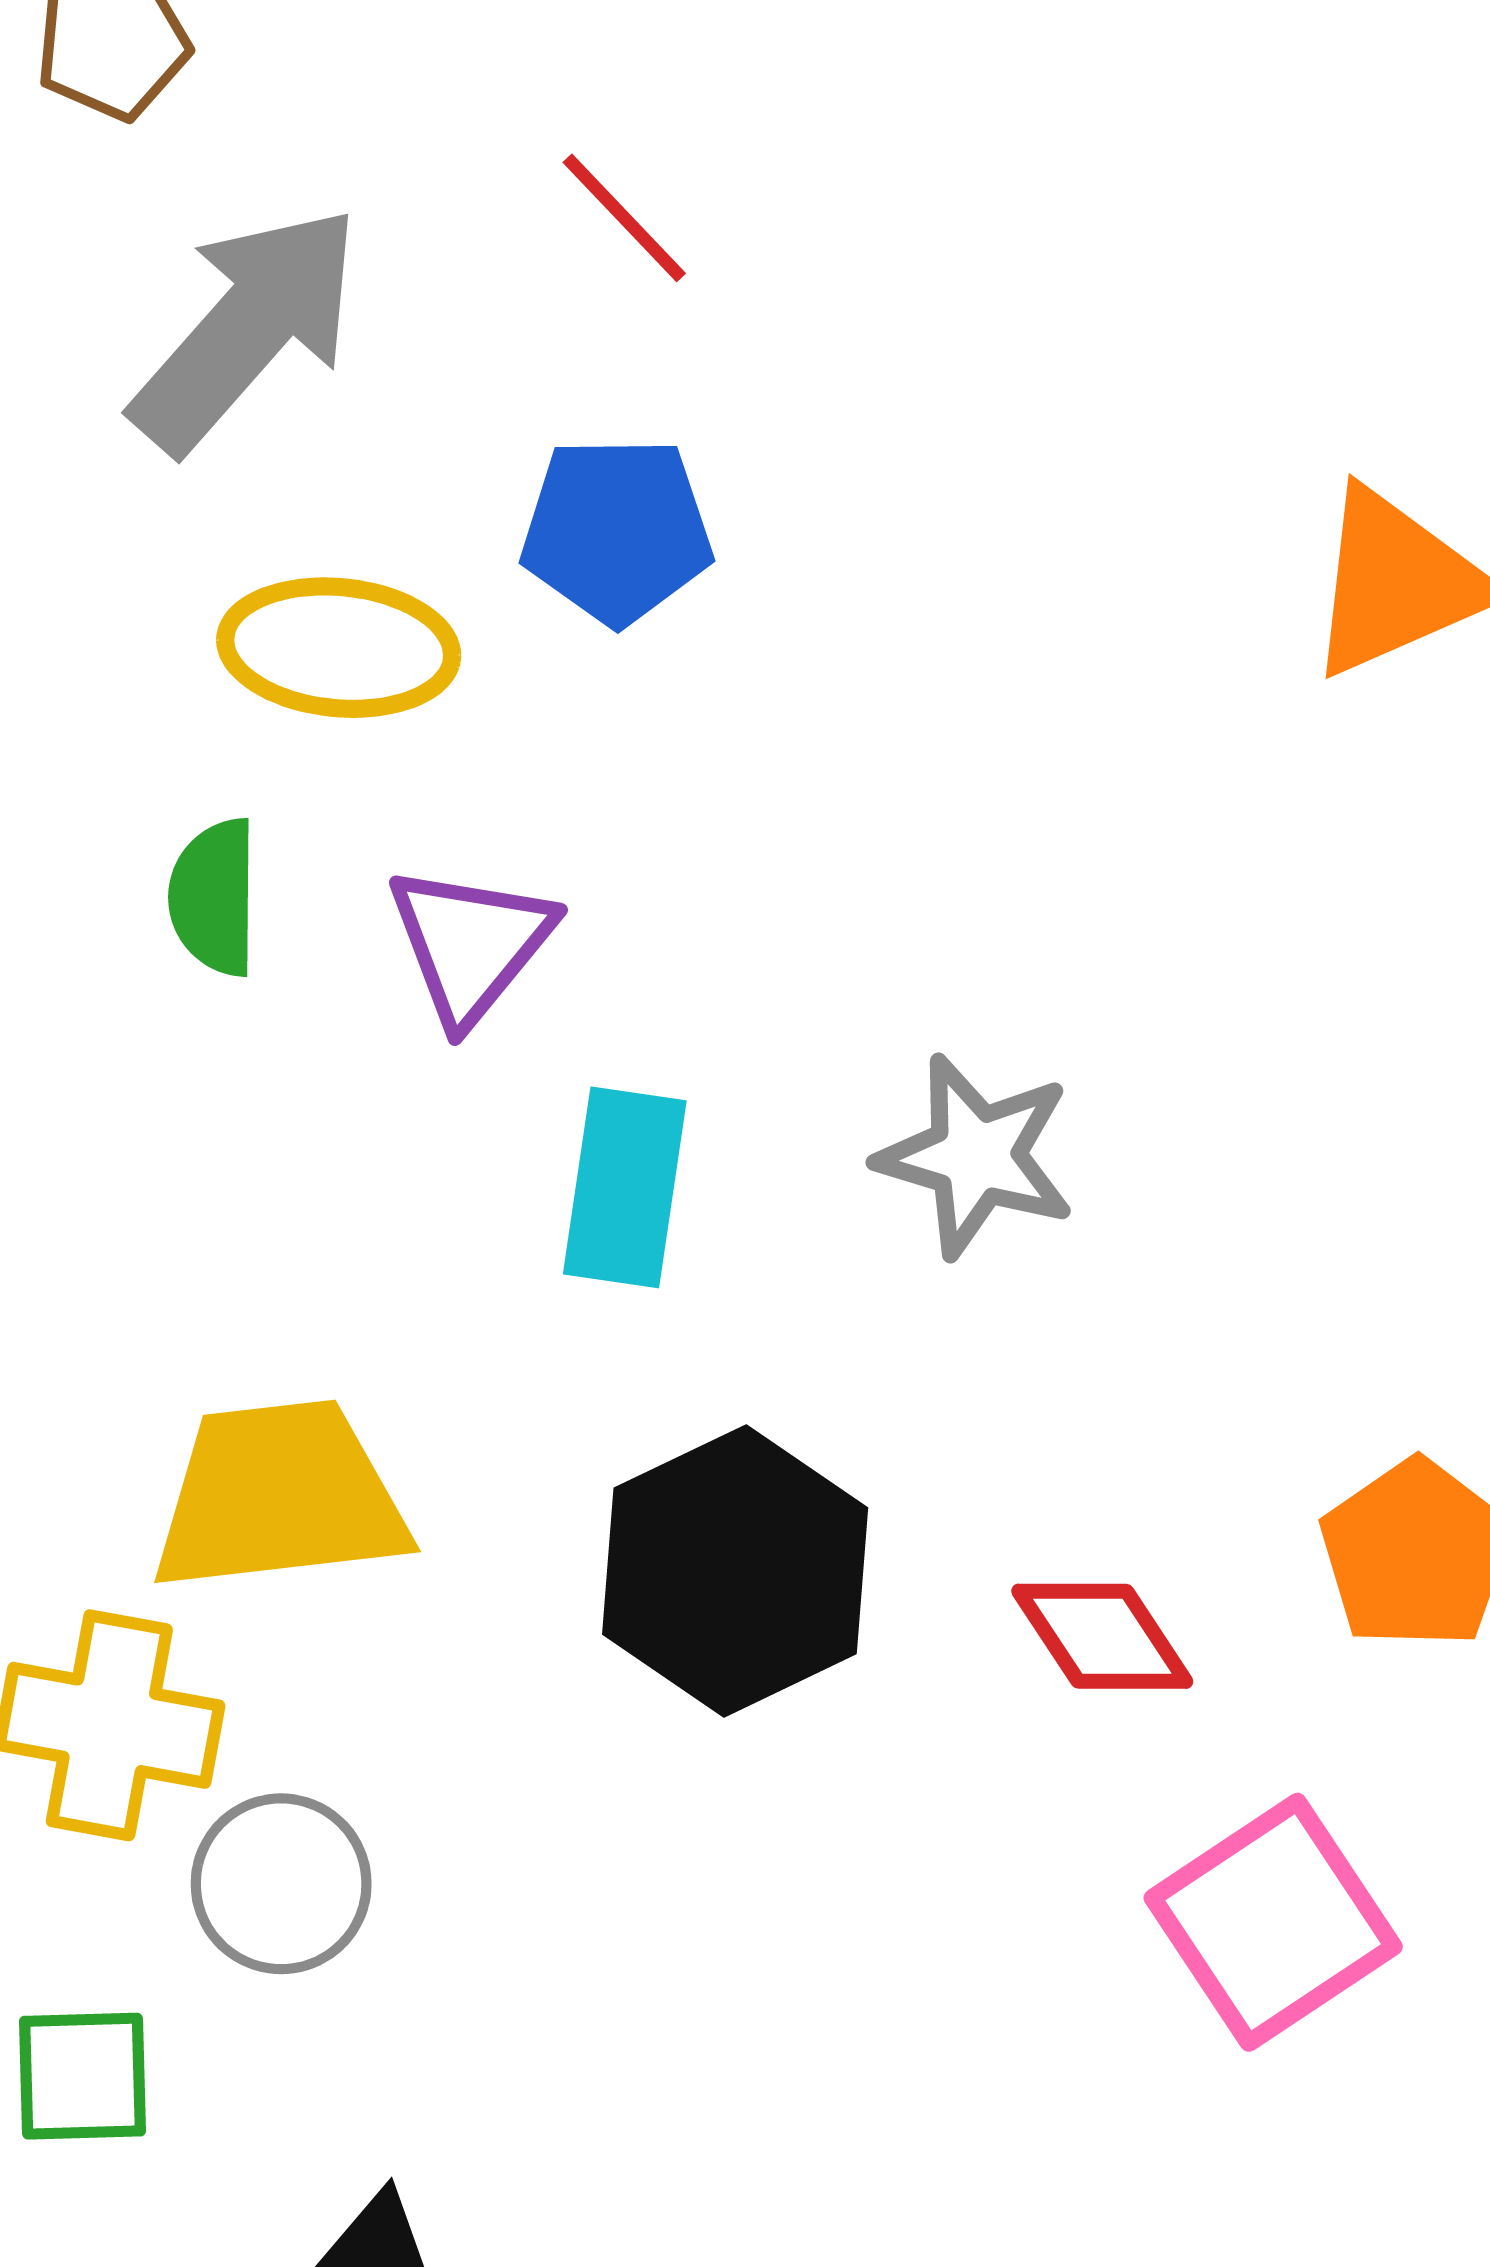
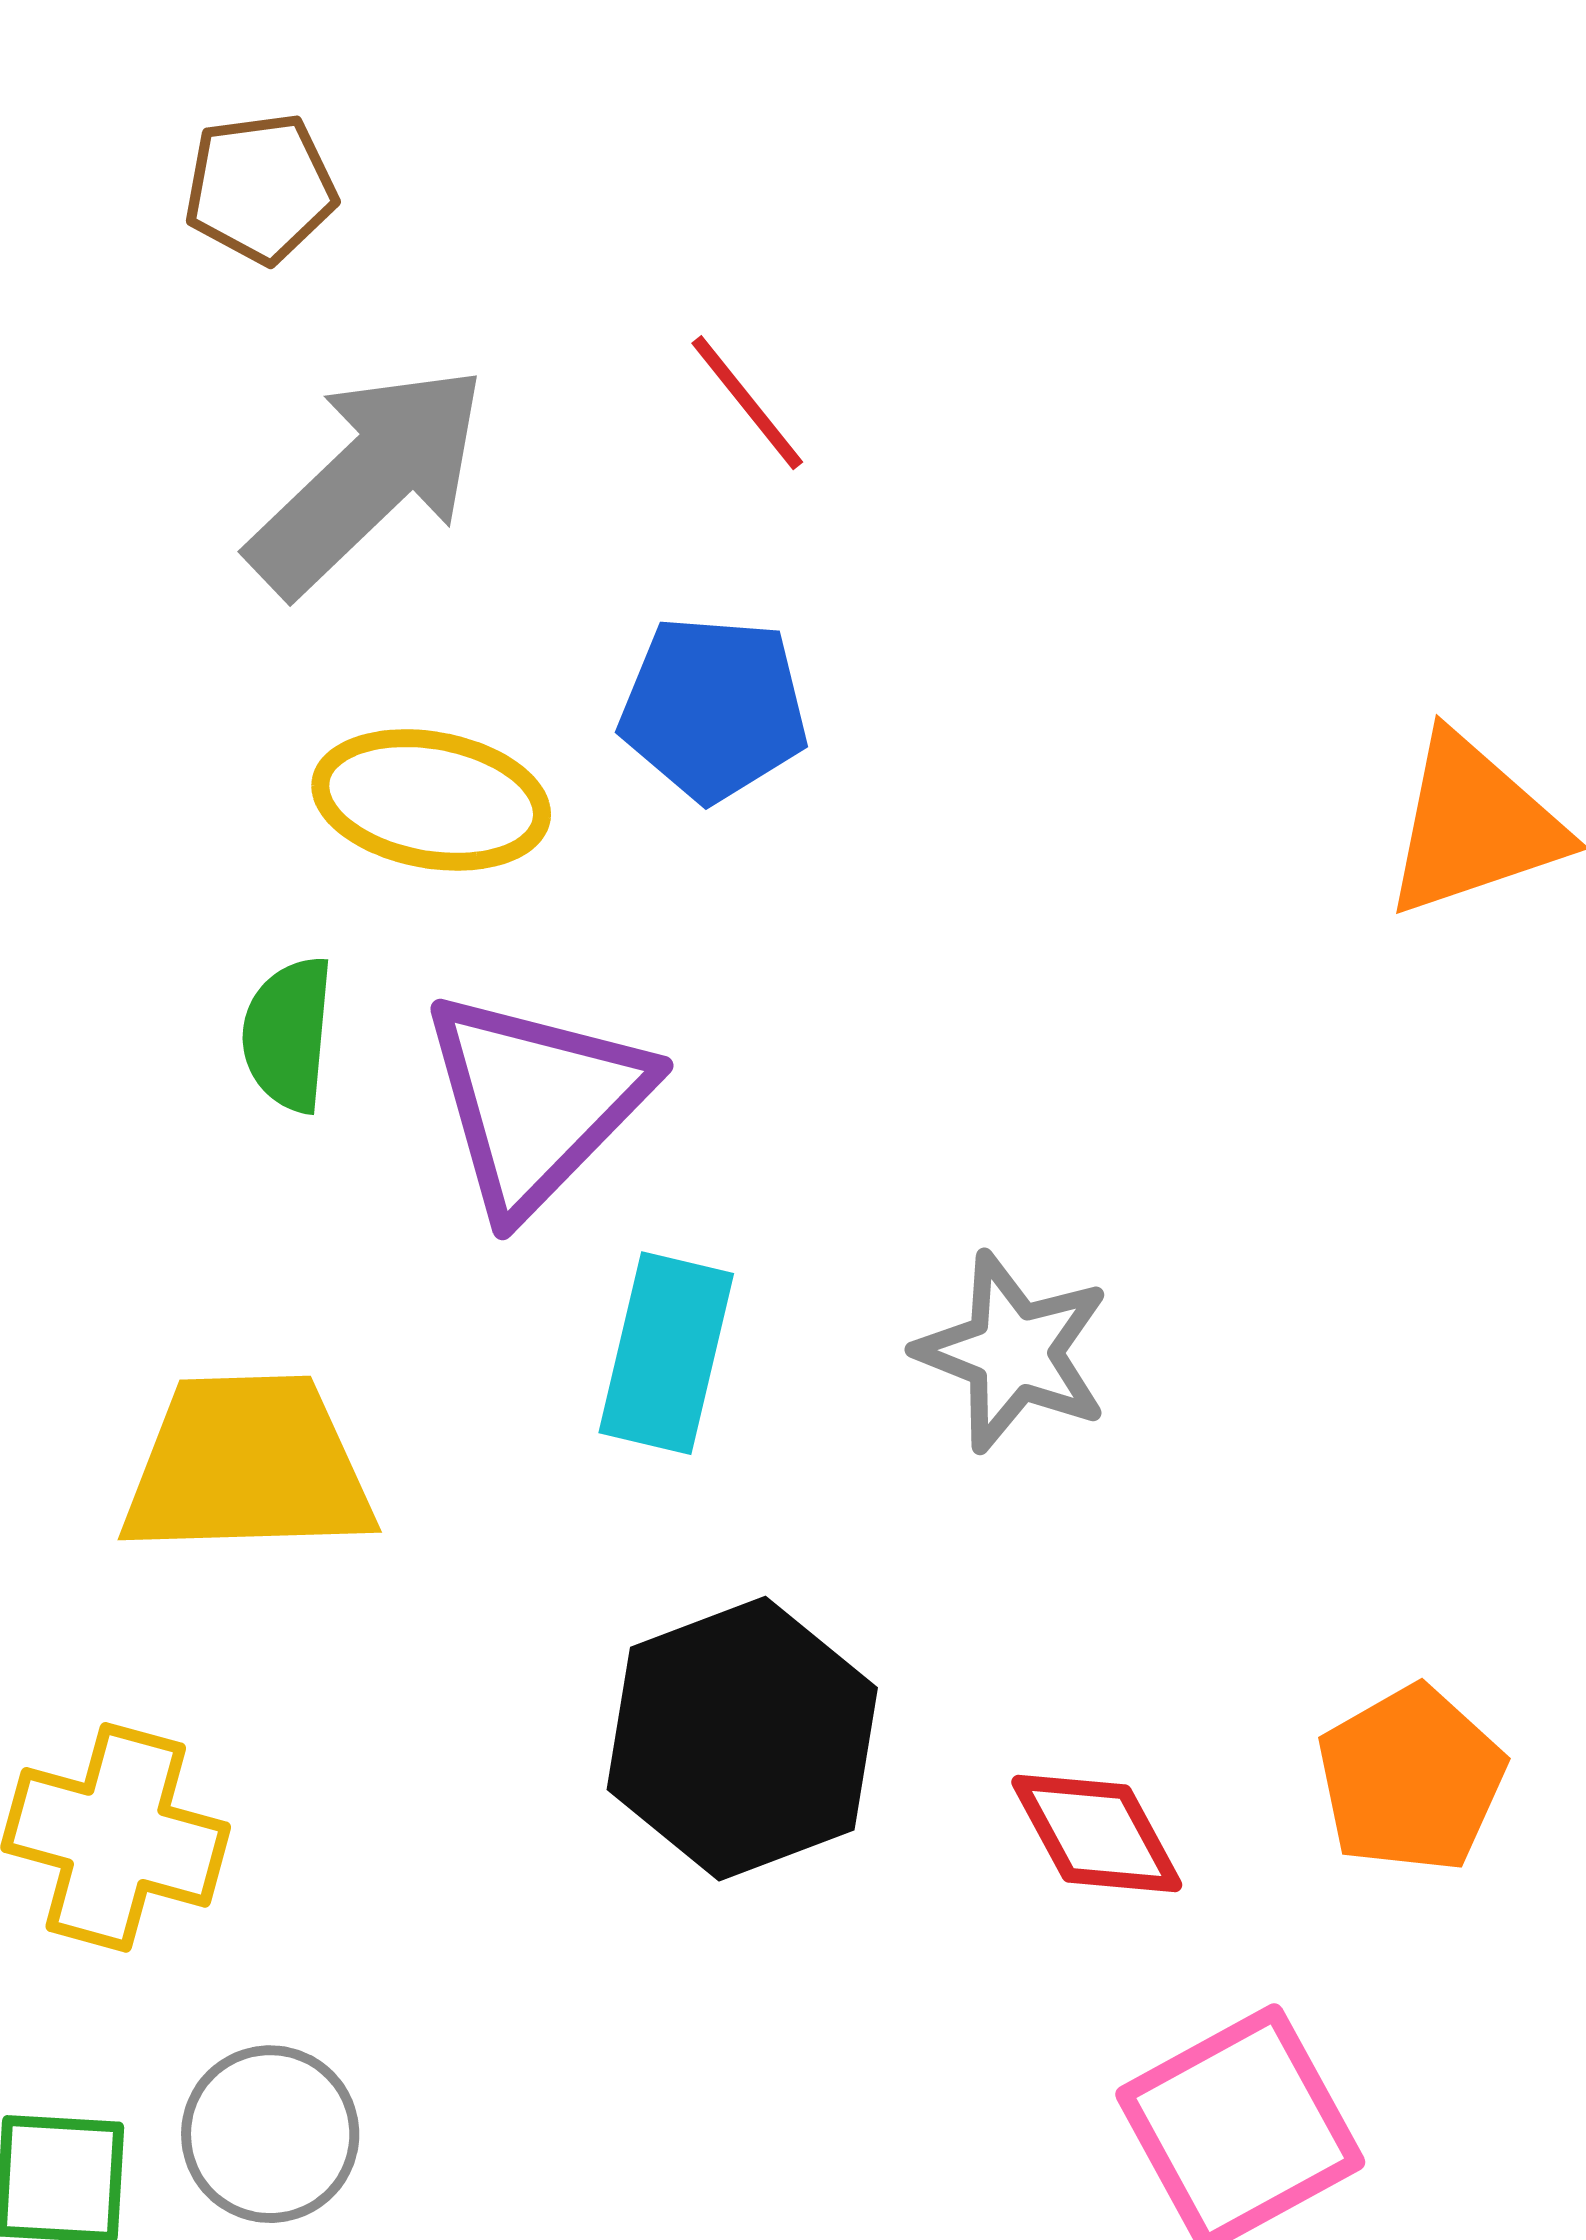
purple triangle: (471, 944) -> (536, 1102), size x1.4
yellow trapezoid: (280, 1497) -> (248, 1466), moved
gray circle: (281, 1884) -> (270, 2134), moved

